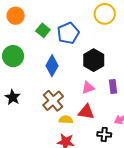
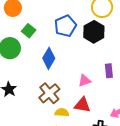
green square: (43, 30) -> (29, 31), moved
black hexagon: (94, 60) -> (94, 32), moved
purple rectangle: (113, 86) -> (109, 71), moved

